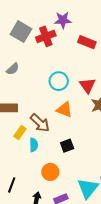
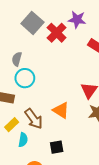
red cross: (46, 36) -> (57, 33), turned -36
gray semicircle: (13, 69) -> (17, 59), turned 136
cyan circle: (59, 81) -> (25, 78), moved

